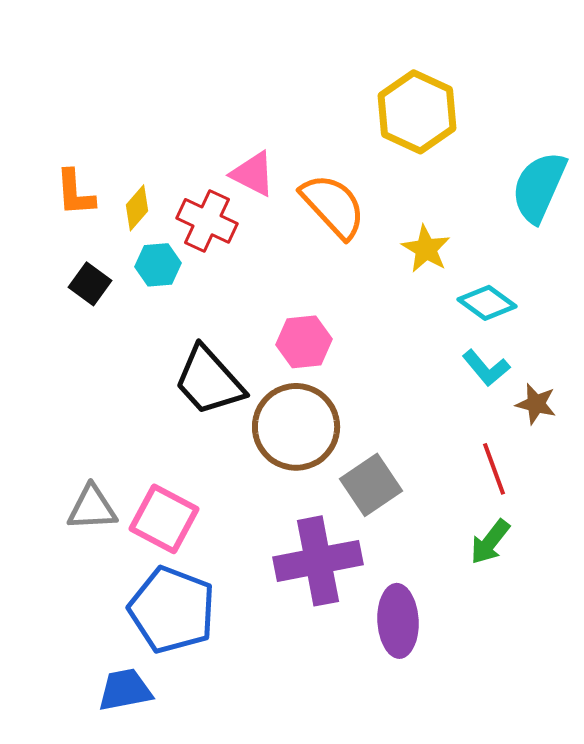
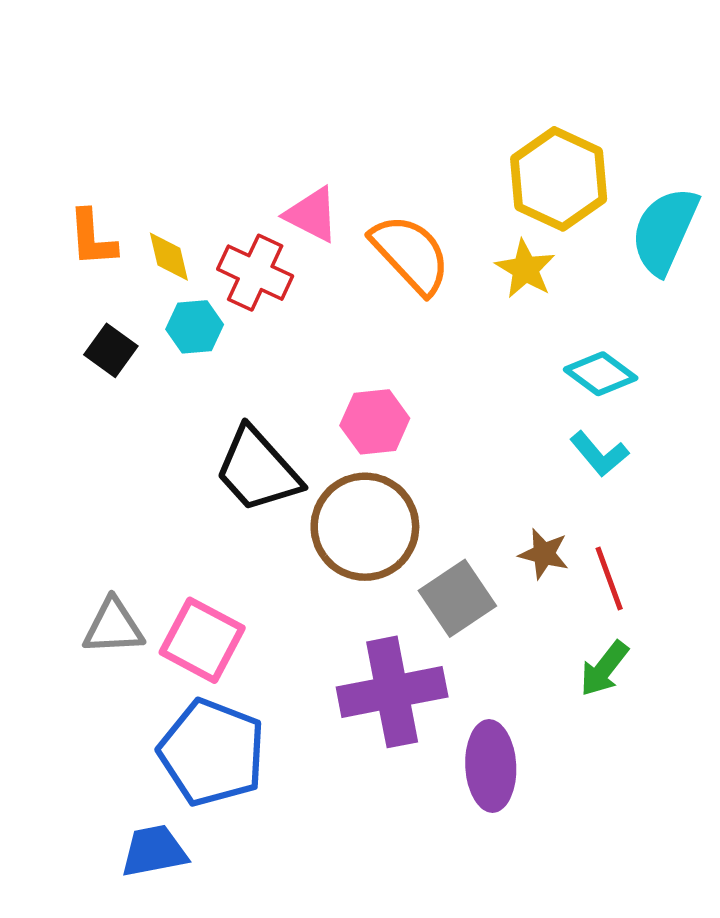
yellow hexagon: (417, 112) -> (559, 179), moved
yellow diamond: (137, 208) -> (169, 257), turned -54
yellow star: (426, 249) -> (525, 269), moved
brown star: (536, 404) -> (544, 554), moved

